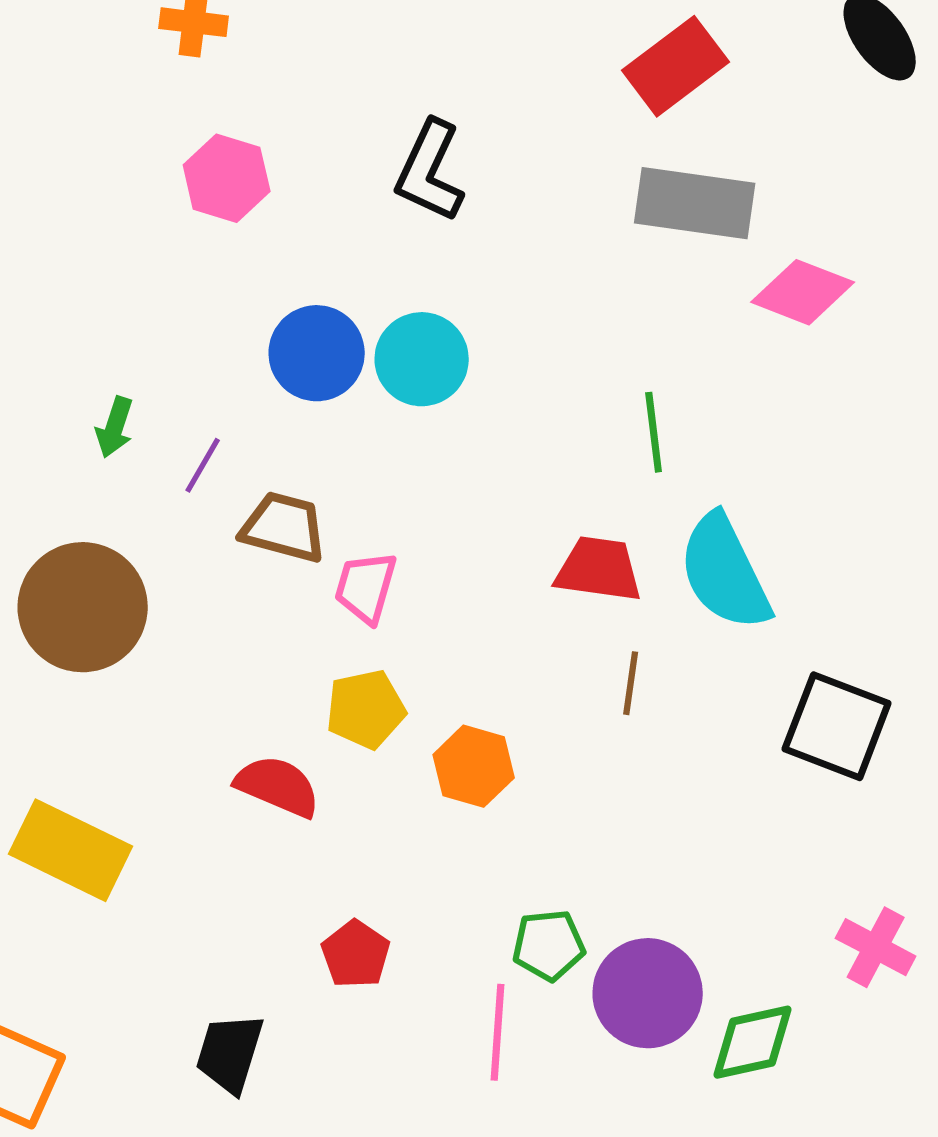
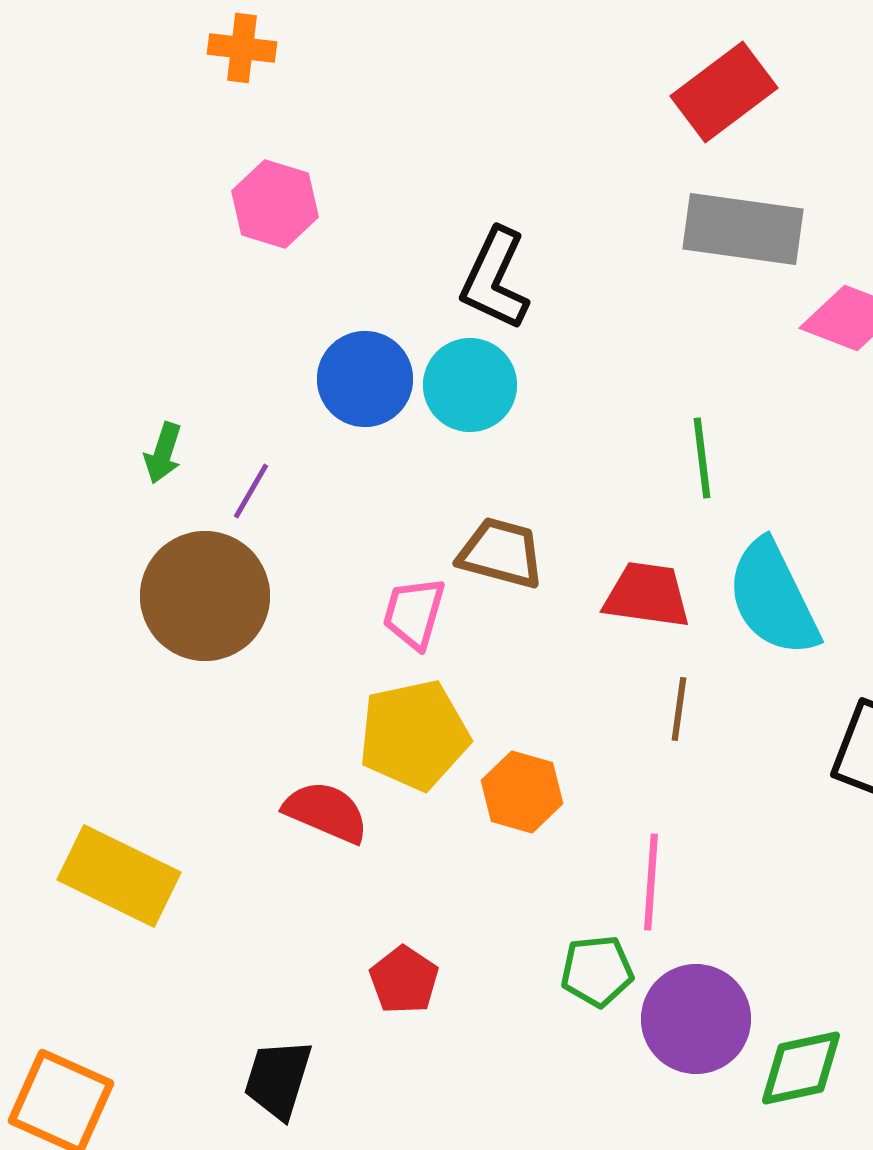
black L-shape: (430, 171) -> (495, 279), moved
brown trapezoid: (284, 527) -> (501, 553), moved
brown circle: (83, 607) -> (205, 596), moved
yellow pentagon: (366, 709) -> (414, 735), size x1.4
pink line: (498, 1032) -> (651, 882), moved

